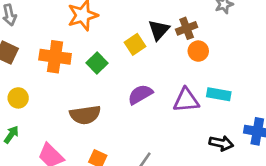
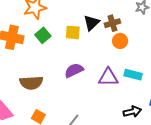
yellow square: (135, 44) -> (73, 32), turned 35
green square: (97, 63) -> (43, 35), moved
black arrow: (221, 143) -> (132, 112), turned -30

